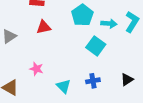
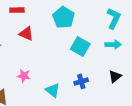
cyan arrow: (109, 24) -> (113, 45), moved
red triangle: (44, 27) -> (26, 34), turned 42

